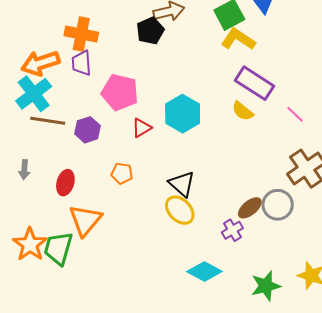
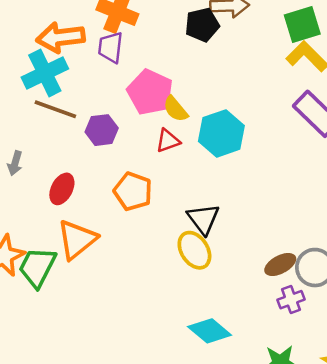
yellow semicircle: (243, 111) -> (176, 109), moved
orange pentagon: (122, 173) -> (133, 191), size x1.4
purple cross: (232, 230) -> (291, 300), moved

